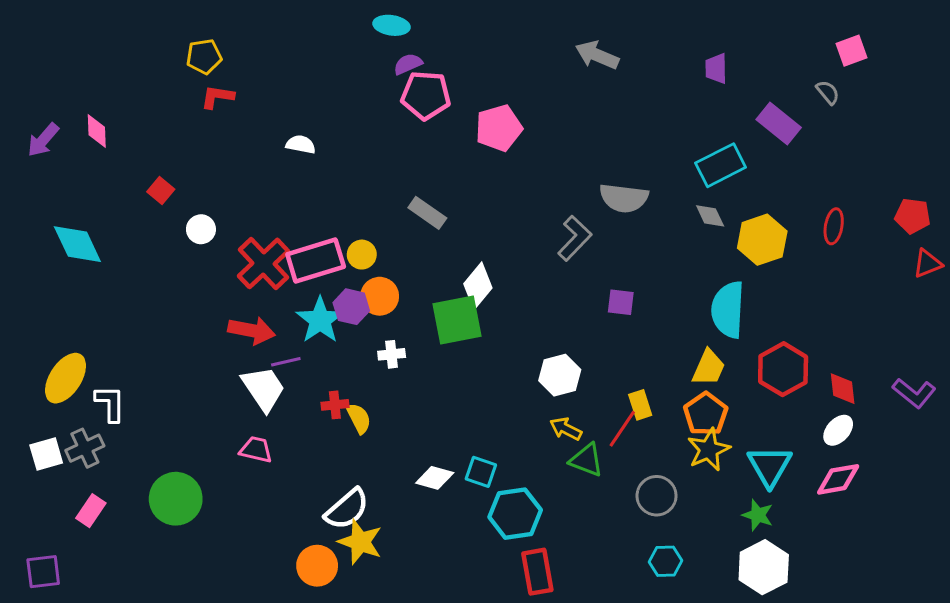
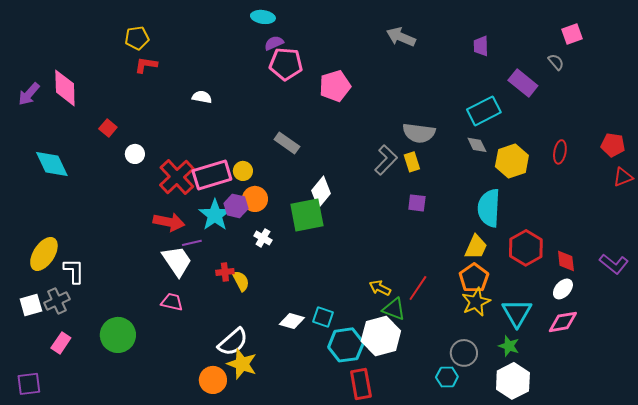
pink diamond: (97, 131) -> (65, 88), size x1.6
white cross: (392, 354) -> (263, 238), turned 36
white hexagon: (560, 375) -> (381, 336), moved, size x1.4
yellow rectangle: (640, 405) -> (412, 162), moved
gray circle: (657, 496) -> (464, 353), moved

